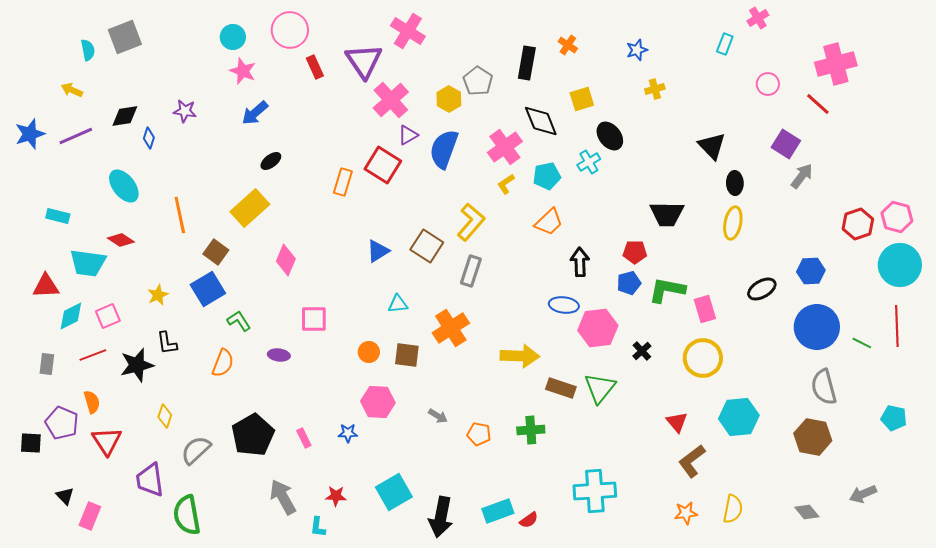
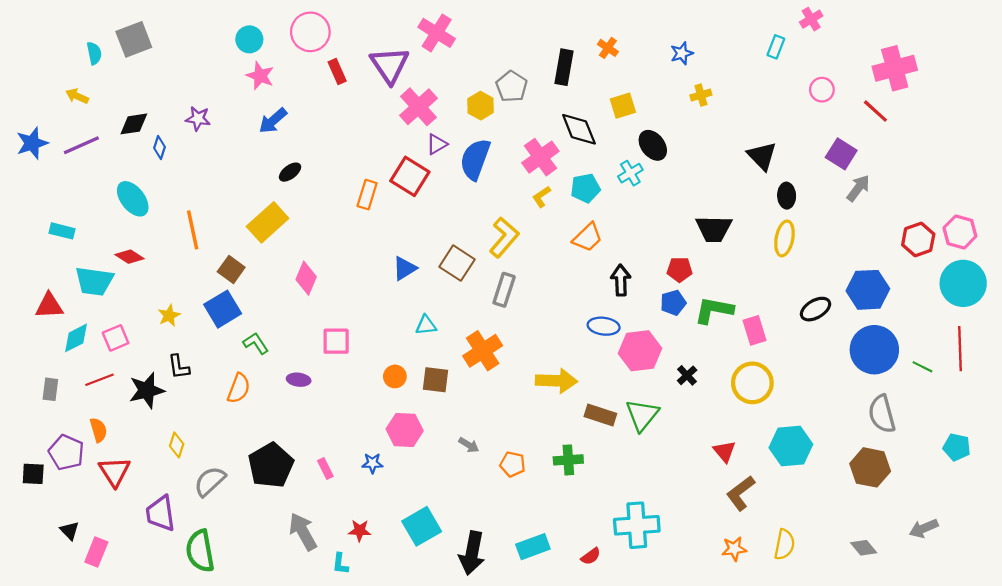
blue hexagon: (811, 271) -> (868, 290), size x1.4
red semicircle: (529, 520) -> (591, 556), moved

